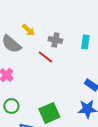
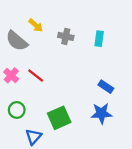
red line: (45, 57) -> (36, 75), moved

